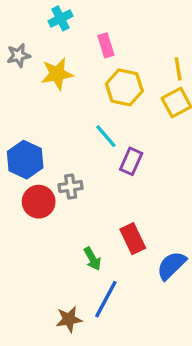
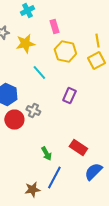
cyan line: (106, 136) -> (39, 73), moved
gray cross: (71, 187) -> (33, 111), turned 32
red rectangle: (133, 239) -> (78, 148), moved, turned -30
blue semicircle: (171, 266) -> (93, 172), moved

